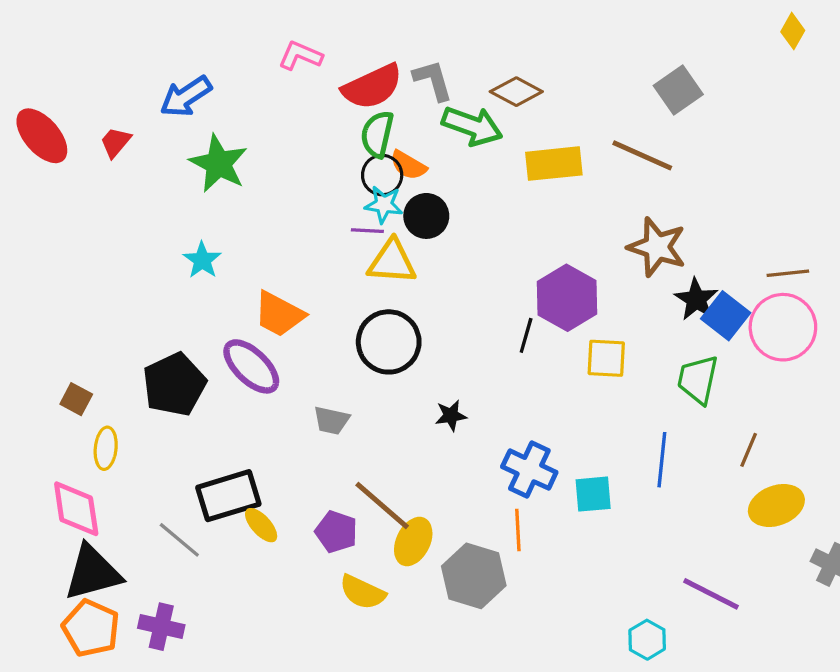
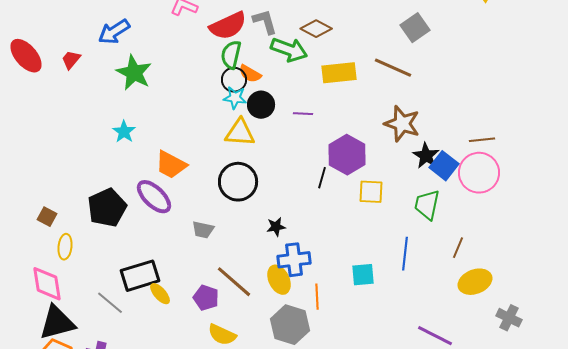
purple line: (367, 231) -> (303, 114), moved
blue cross: (529, 470) -> (294, 260), moved, turned -32
yellow ellipse: (413, 541) -> (279, 280), moved, turned -52

